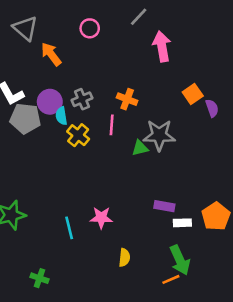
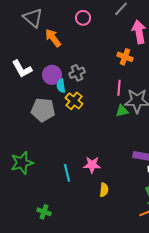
orange cross: (127, 99) -> (125, 57), moved
gray pentagon: (25, 118) -> (43, 110), moved
pink line: (112, 125) -> (119, 88), moved
yellow semicircle: (124, 258) -> (104, 190), moved

